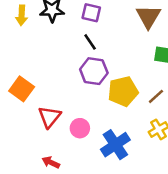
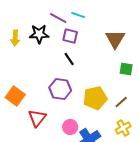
purple hexagon: (94, 71) -> (60, 89), moved
pink circle: (80, 128) -> (70, 127), moved

